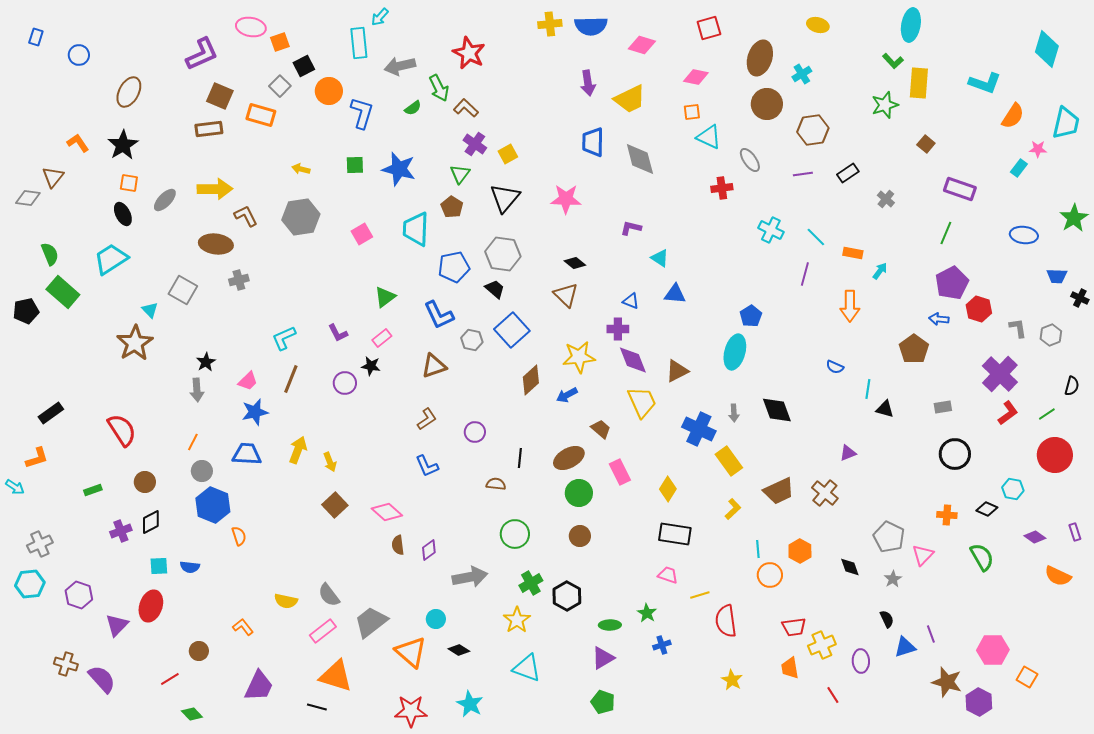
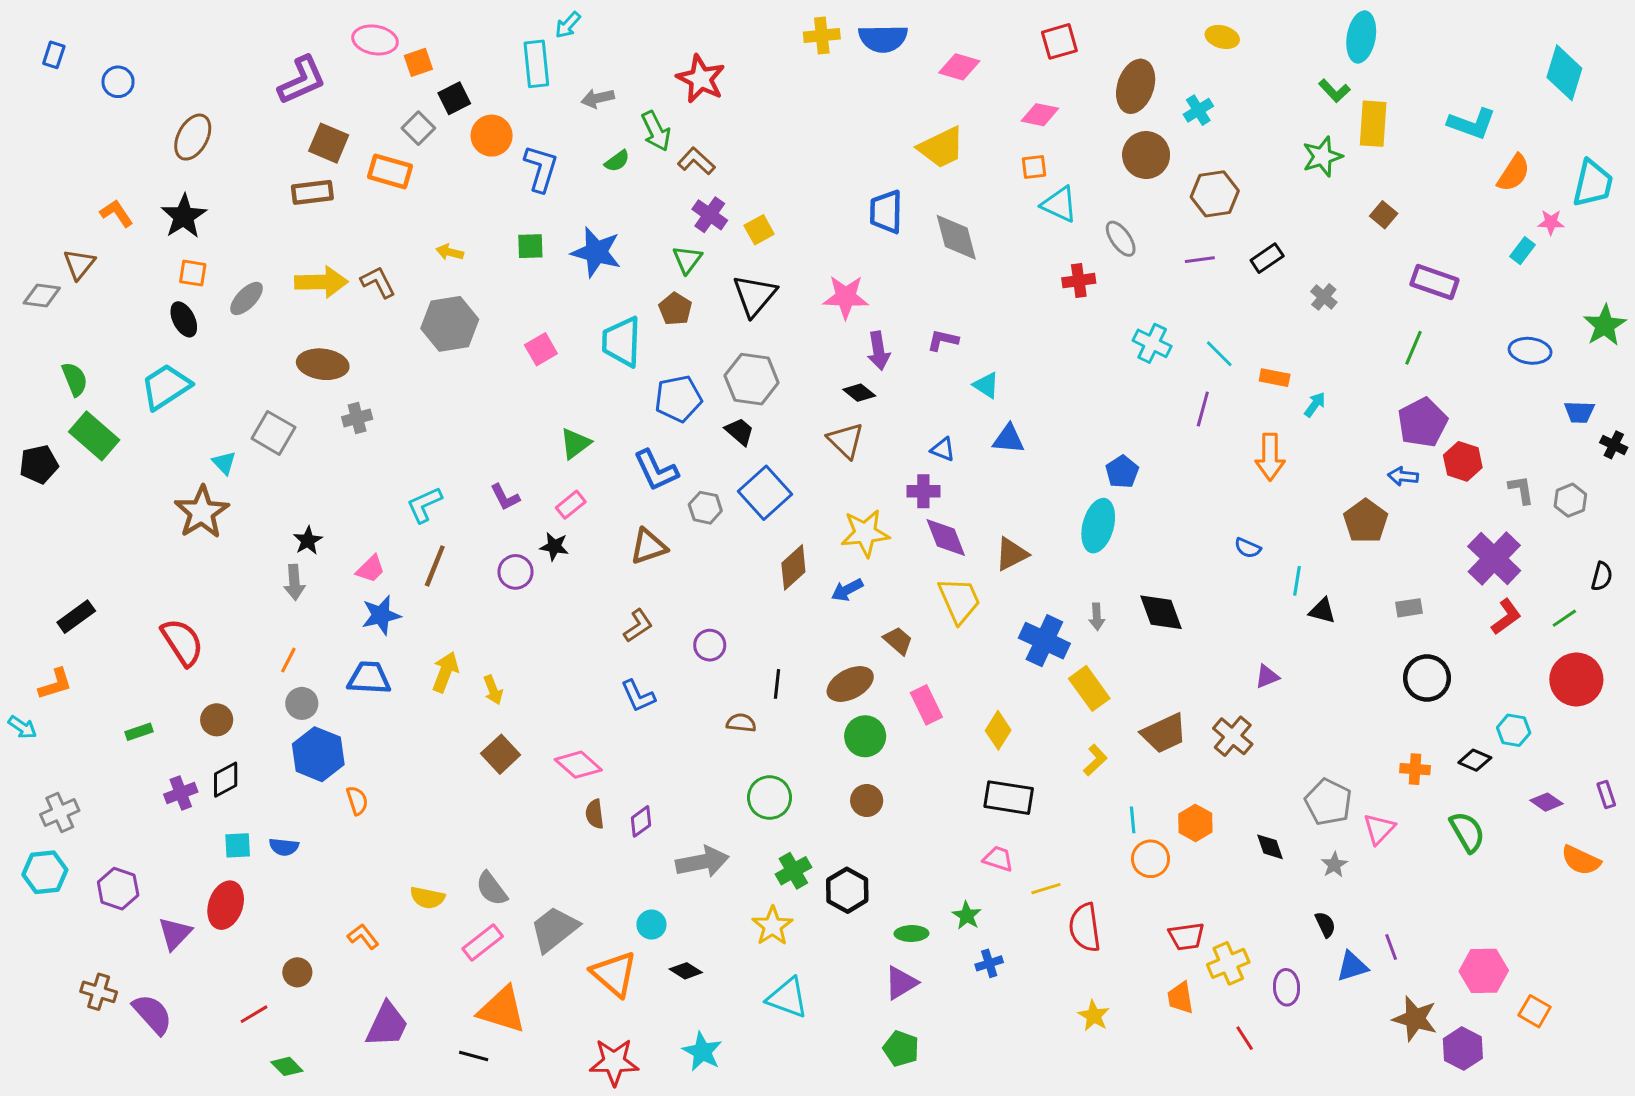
gray arrow: (400, 66) -> (598, 98), size x0.7
purple arrow: (588, 83) -> (879, 351), moved
brown L-shape: (246, 216) -> (378, 282), moved

